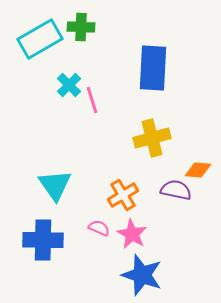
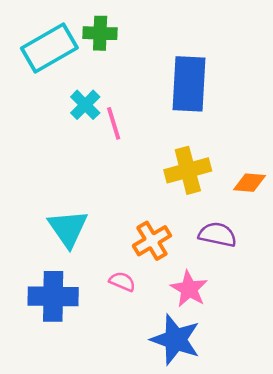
orange diamond: (198, 170) -> (250, 183), moved
pink star: (132, 234) -> (189, 289), moved

